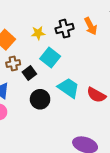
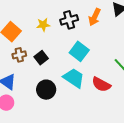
orange arrow: (91, 26) -> (95, 17), turned 54
cyan square: (50, 57) -> (79, 51), moved
black square: (29, 73) -> (41, 58), moved

